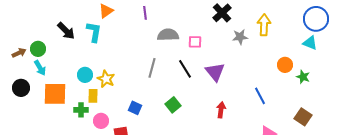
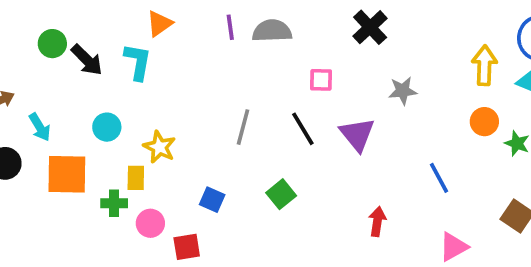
yellow arrow: (264, 25) -> (484, 65), moved
gray semicircle: (168, 35) -> (272, 31), moved
gray star: (240, 37) -> (403, 91), moved
green circle: (38, 49) -> (52, 44), moved
cyan circle: (85, 75) -> (107, 127), moved
red arrow: (221, 110) -> (377, 221), moved

